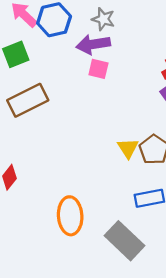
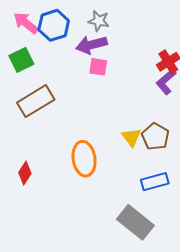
orange ellipse: (70, 216) -> (84, 159), moved

